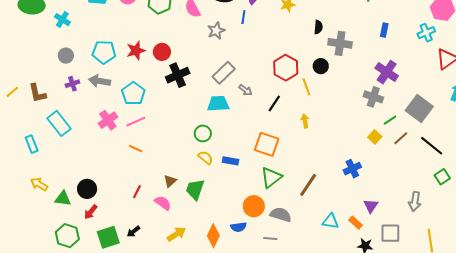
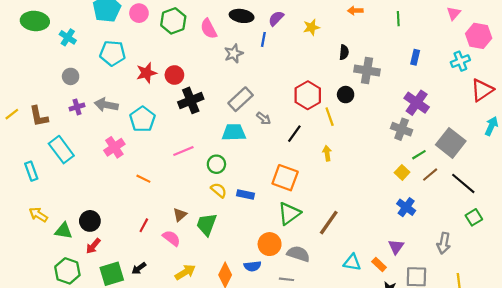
cyan pentagon: (104, 52) -> (113, 53), moved
pink line: (136, 122) -> (183, 151), moved
blue cross: (352, 169) -> (406, 207), moved, turned -30

